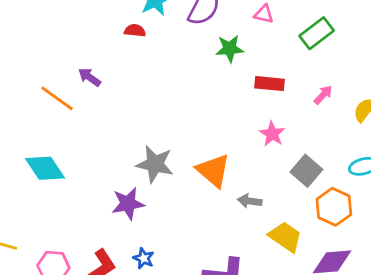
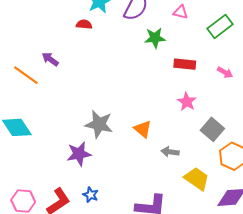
pink arrow: (323, 95) -> (225, 72), turned 77
orange triangle: (213, 171) -> (143, 129), size x0.7

